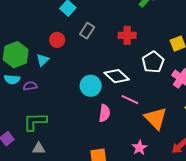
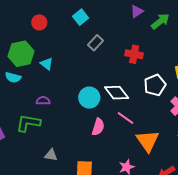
red circle: (57, 40) -> (39, 22), moved
cyan triangle: (43, 60) -> (47, 64), turned -48
purple semicircle: (30, 86) -> (43, 101), moved
gray triangle: (39, 148) -> (51, 155), moved

